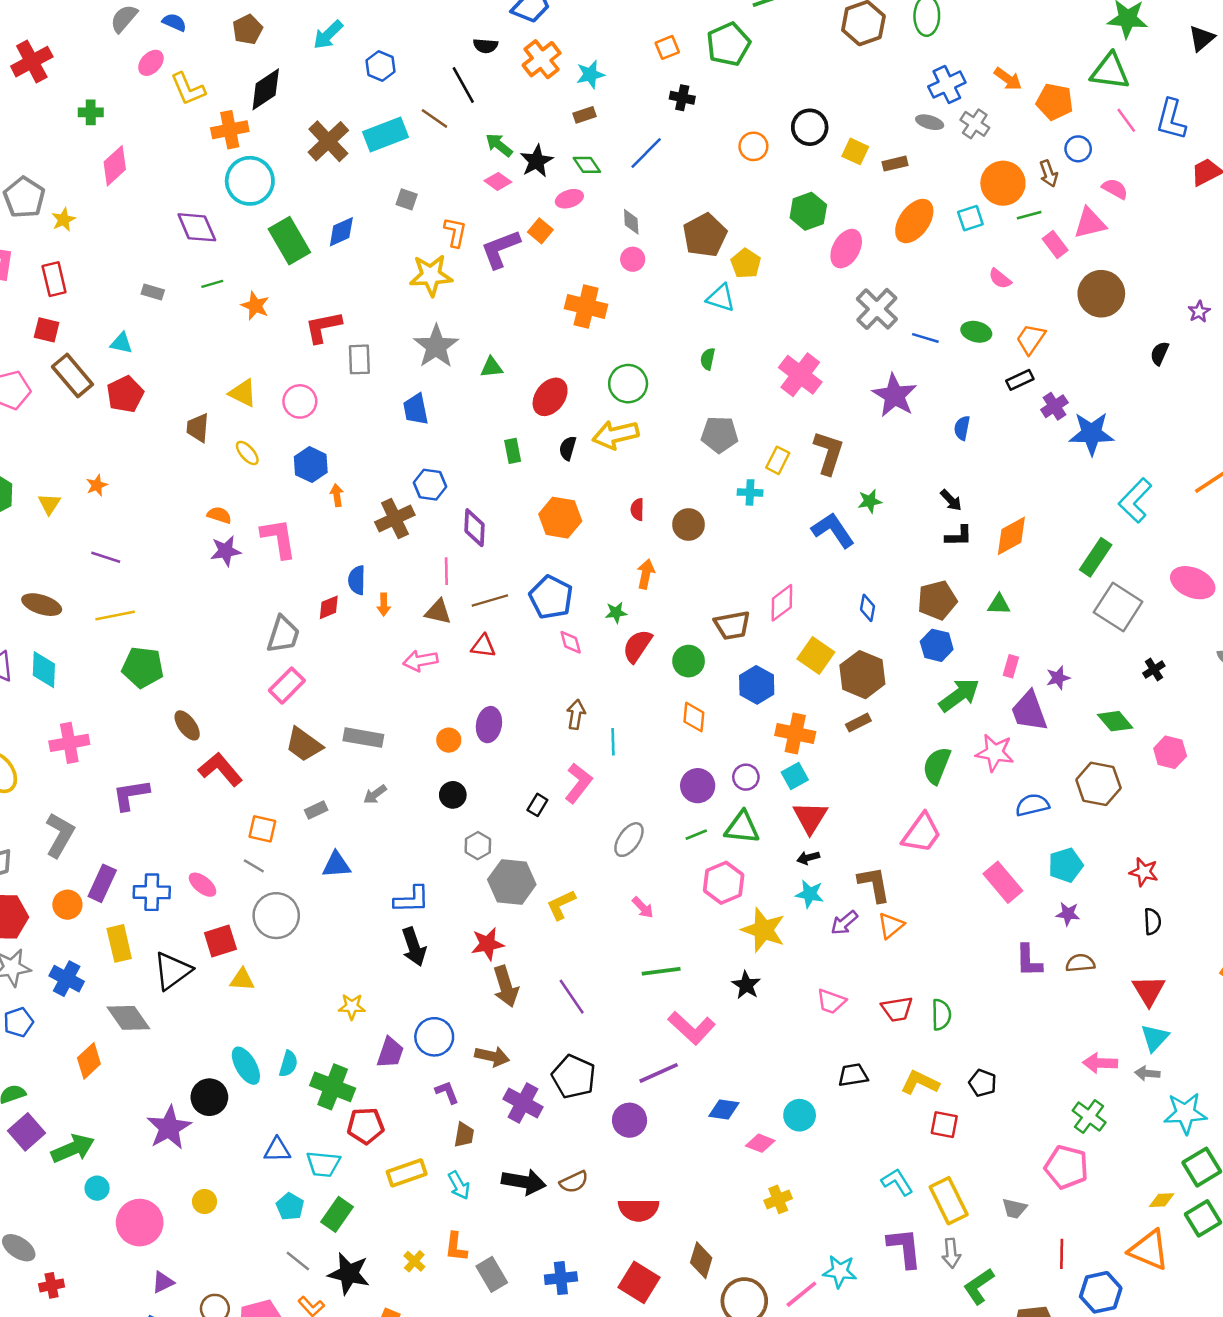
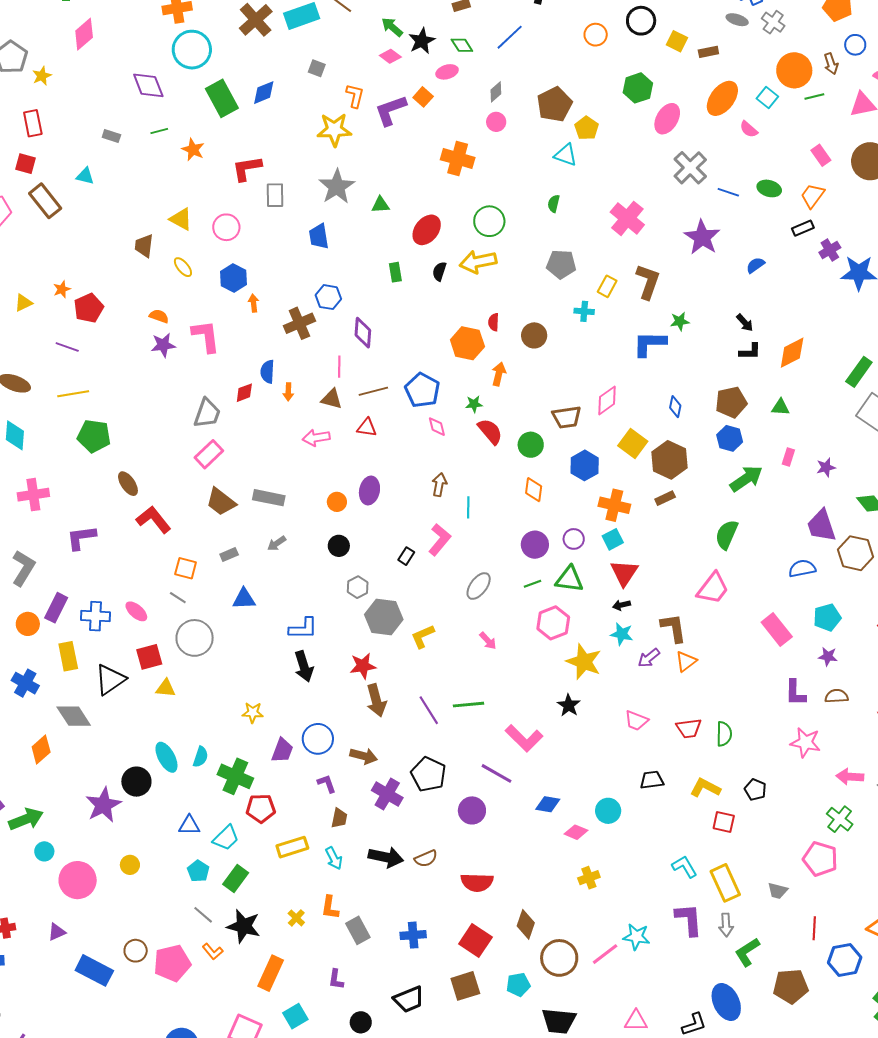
cyan square: (970, 218) -> (767, 97), turned -35
gray diamond: (631, 222) -> (496, 92), turned 50
pink rectangle: (1055, 245) -> (821, 155), moved
pink semicircle: (1000, 279) -> (749, 129), moved
red pentagon: (125, 394) -> (89, 308), moved
blue semicircle: (962, 428) -> (755, 265), turned 42
yellow triangle: (49, 504) -> (23, 303), turned 30
orange hexagon: (560, 518) -> (467, 343), moved
blue L-shape: (833, 530) -> (650, 344), turned -57
red semicircle: (637, 646) -> (490, 431), turned 104
purple trapezoid: (1029, 711) -> (821, 526), moved
pink star: (995, 753) -> (805, 742), moved
green line: (661, 971) -> (469, 705), moved
purple line: (659, 1073) -> (496, 773), turned 52
cyan trapezoid: (323, 1164) -> (226, 838), turned -52
purple triangle: (163, 1282) -> (57, 932), moved

